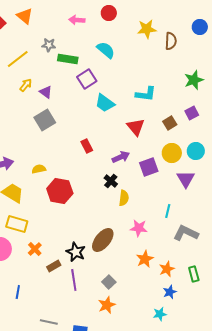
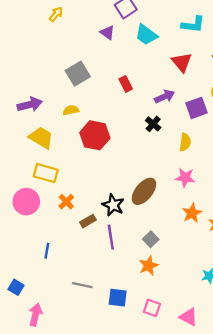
purple triangle: (46, 92) -> (107, 32), moved
gray square: (45, 120) -> (78, 74), moved
yellow semicircle: (124, 198) -> (185, 142), moved

